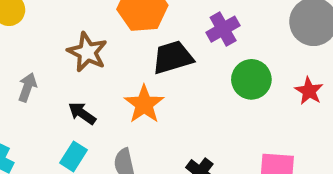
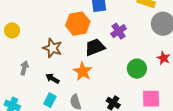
green circle: (251, 79) -> (137, 69), moved

